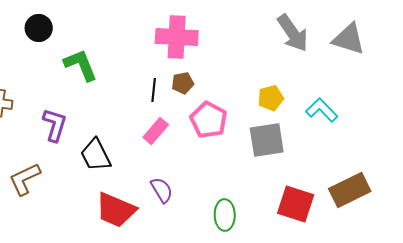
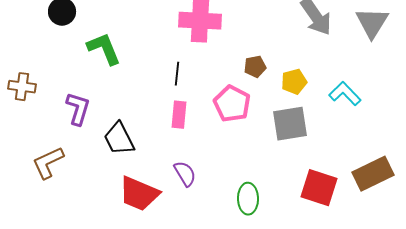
gray triangle: (349, 39) -> (372, 23), turned 45
brown pentagon: (183, 83) -> (255, 67), moved
pink rectangle: (156, 131) -> (179, 115), turned -36

